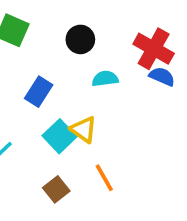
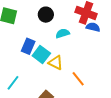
cyan square: (59, 136) -> (41, 55), moved
orange line: (104, 178) -> (78, 79), moved

